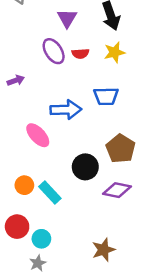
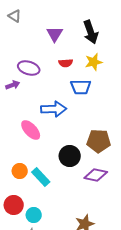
purple ellipse: (54, 51) -> (29, 68), moved, turned -40
blue trapezoid: (106, 96) -> (81, 87), moved
brown pentagon: (121, 149) -> (99, 141), turned -30

